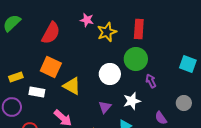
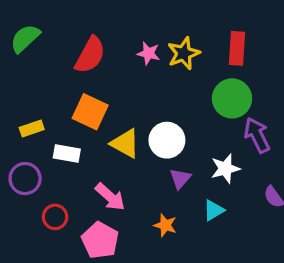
pink star: (87, 20) -> (149, 53), moved
white circle: (110, 74) -> (167, 140), moved
purple arrow: (151, 81) -> (257, 135), size x1.5

